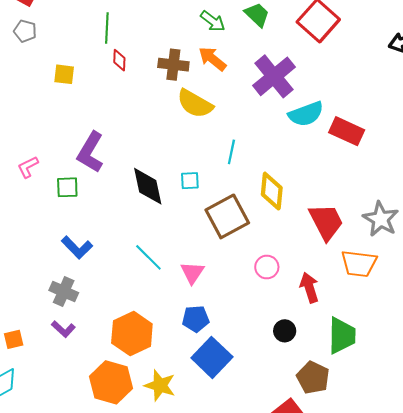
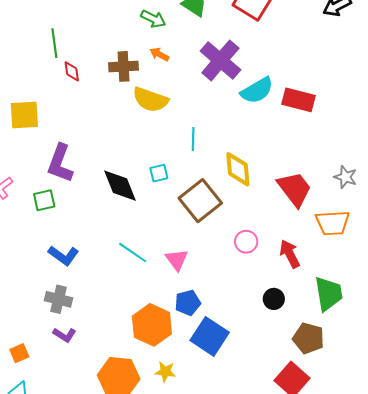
orange arrow: (212, 59) -> (159, 54), size x0.7
yellow square: (64, 74) -> (24, 115), moved, size x1.5
gray star: (381, 219) -> (345, 177), size x0.7
orange hexagon: (132, 334) -> (152, 325), moved
yellow star: (160, 385) -> (165, 372), size x0.7

